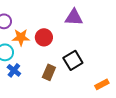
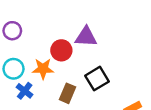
purple triangle: (74, 17) -> (86, 37), moved
orange star: (21, 37) -> (43, 69), moved

